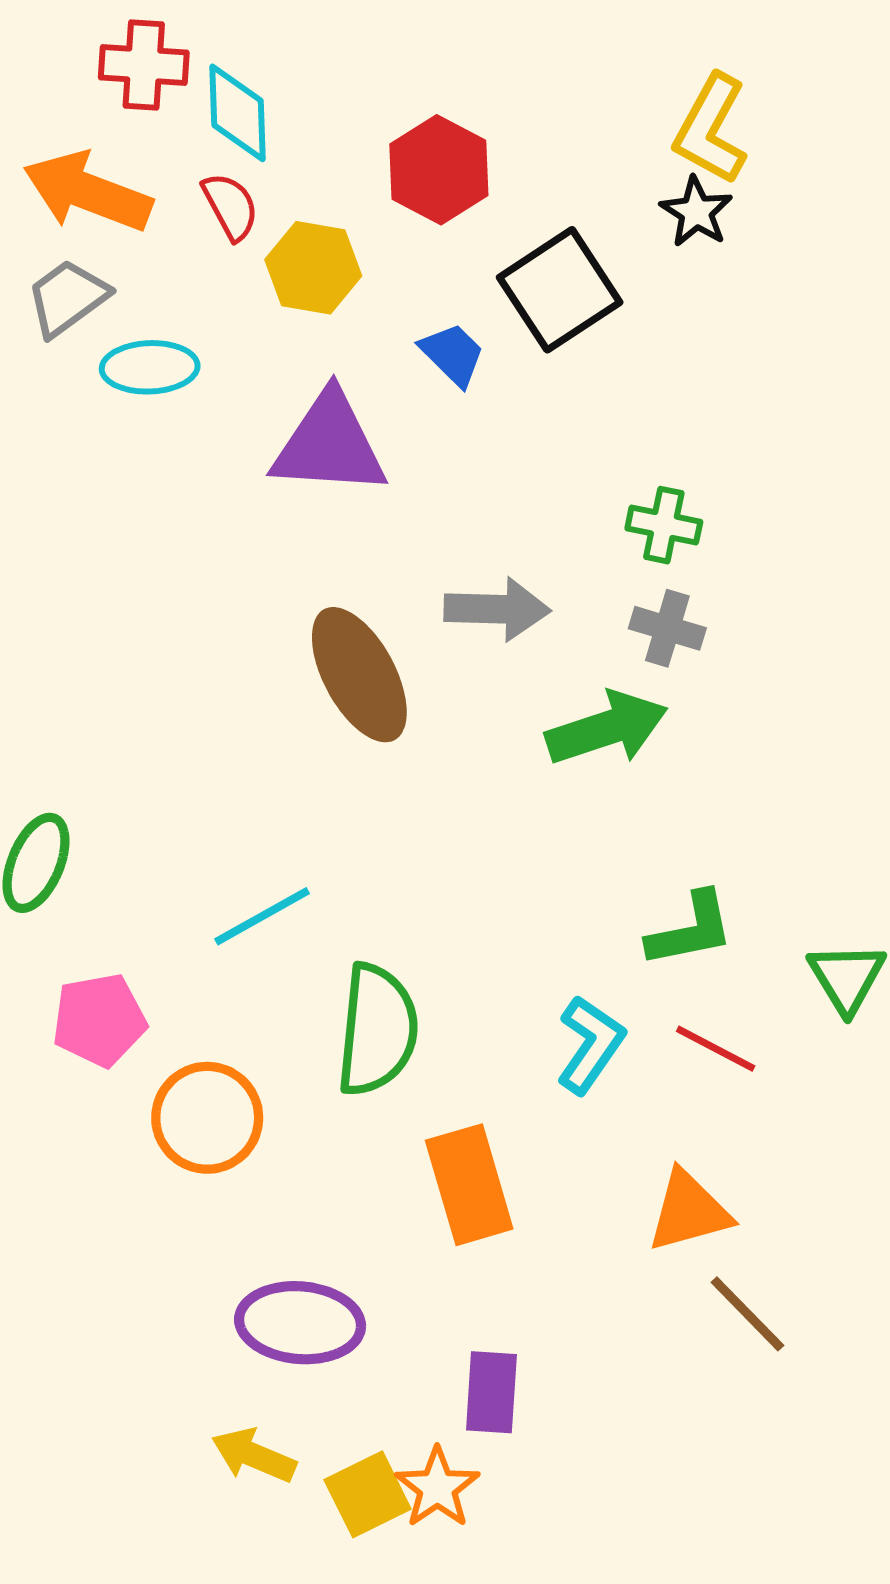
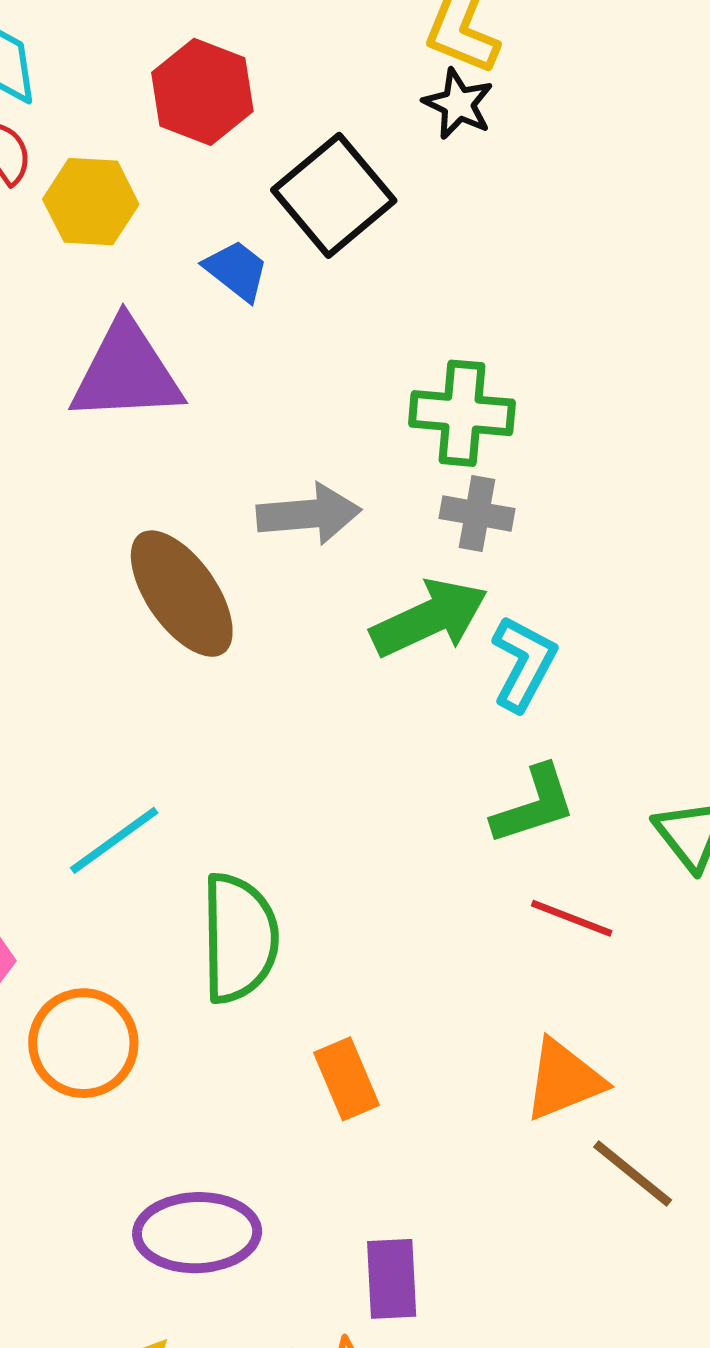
green cross: (664, 525) -> (462, 413), size x1.4
cyan L-shape: (590, 1045) -> (524, 663), moved
orange rectangle: (469, 1185) -> (346, 1079), size x0.7

